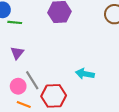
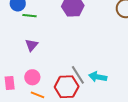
cyan arrow: (85, 74) -> (98, 77), moved
gray line: (32, 80) -> (78, 75), moved

